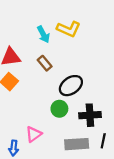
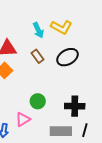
black ellipse: (71, 86) -> (67, 57), moved
green circle: (59, 109) -> (38, 101), moved

